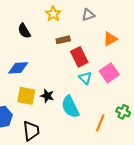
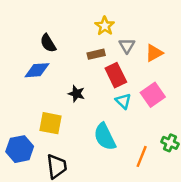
yellow star: (53, 14) -> (105, 26), moved
gray triangle: (88, 15) -> (127, 46), moved, turned -40
blue diamond: (18, 68) -> (37, 70), moved
black star: (47, 96) -> (76, 94), moved

